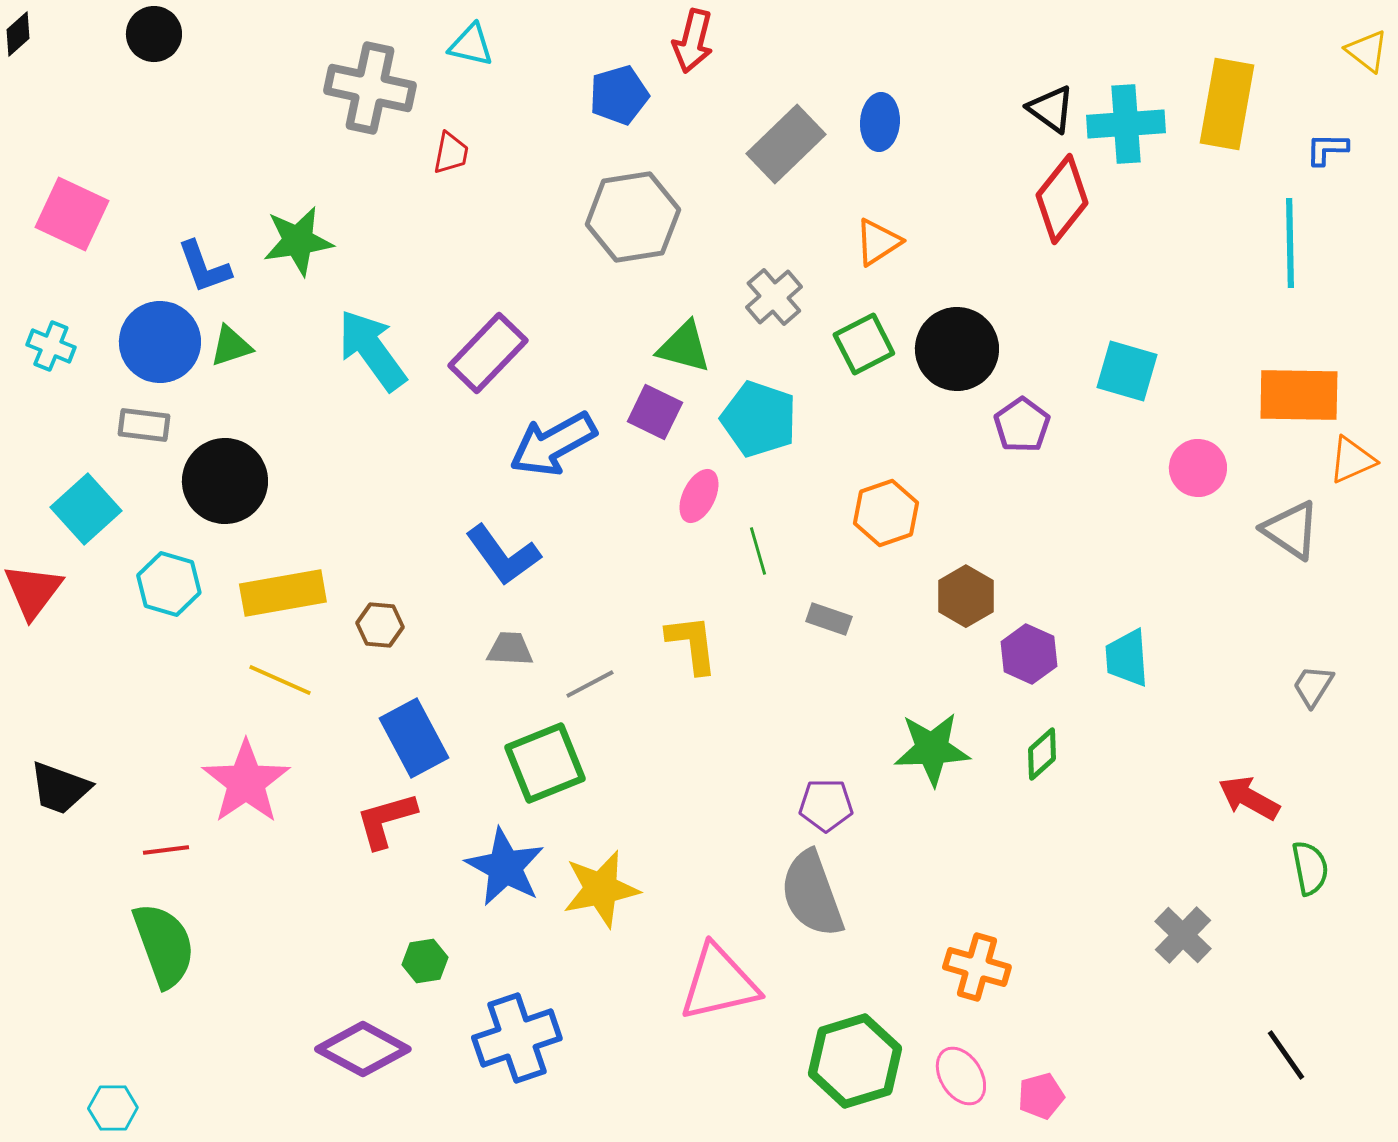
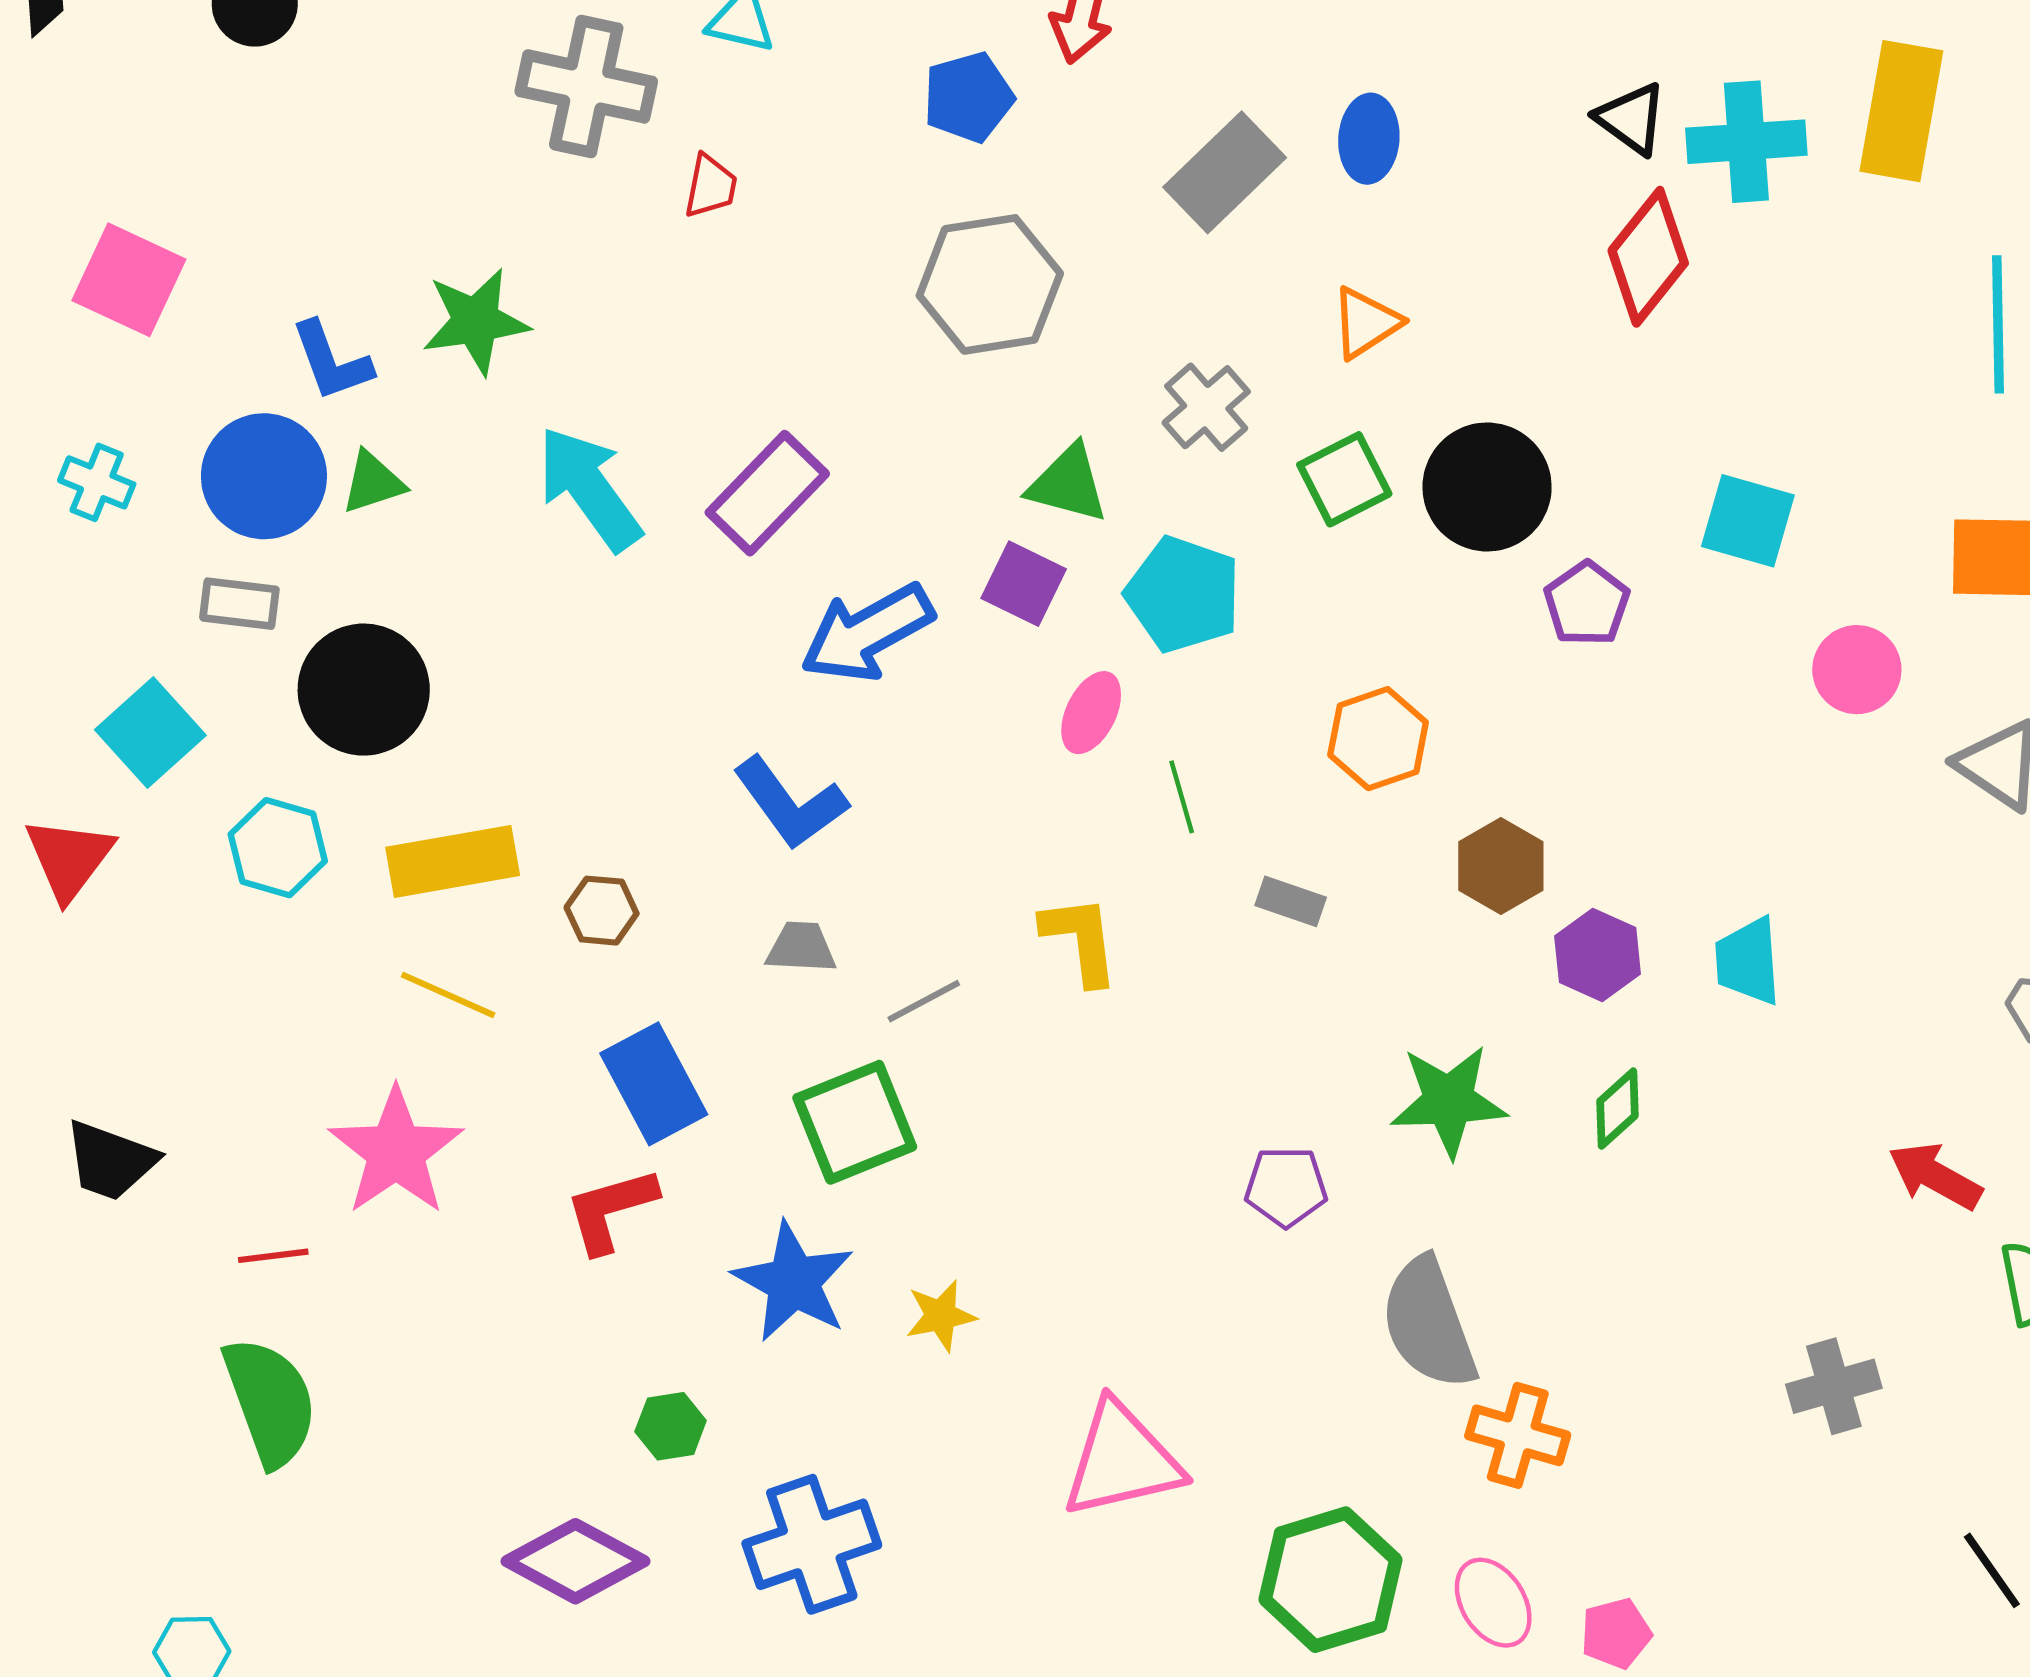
yellow star: (601, 889) -> (941, 1316), size x0.6
gray semicircle: (812, 894) -> (1429, 1323), moved
gray cross: (1183, 935) -> (1834, 1386), turned 30

